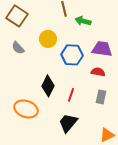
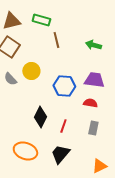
green arrow: (83, 21) -> (93, 45), moved
yellow circle: (48, 39) -> (31, 71), moved
orange ellipse: (26, 109) -> (25, 151), moved

